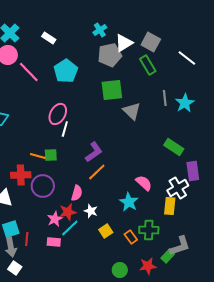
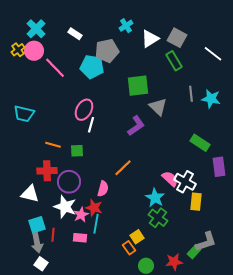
gray pentagon: (110, 55) -> (107, 51), moved
cyan pentagon: (66, 71) -> (92, 67), turned -30
cyan star: (185, 103) -> (211, 99), turned -30
purple L-shape: (94, 152) -> (136, 126), moved
orange line: (38, 156) -> (53, 145), moved
white cross: (178, 188) -> (185, 182), moved, turned -30
white star: (91, 211) -> (65, 207), moved, size x1.6
red star: (68, 212) -> (94, 208), turned 30
cyan line: (70, 228) -> (96, 224), turned -36
green cross: (149, 230) -> (158, 218), moved, turned 36
yellow square: (106, 231) -> (137, 237), moved
orange rectangle: (131, 237) -> (129, 248), moved

